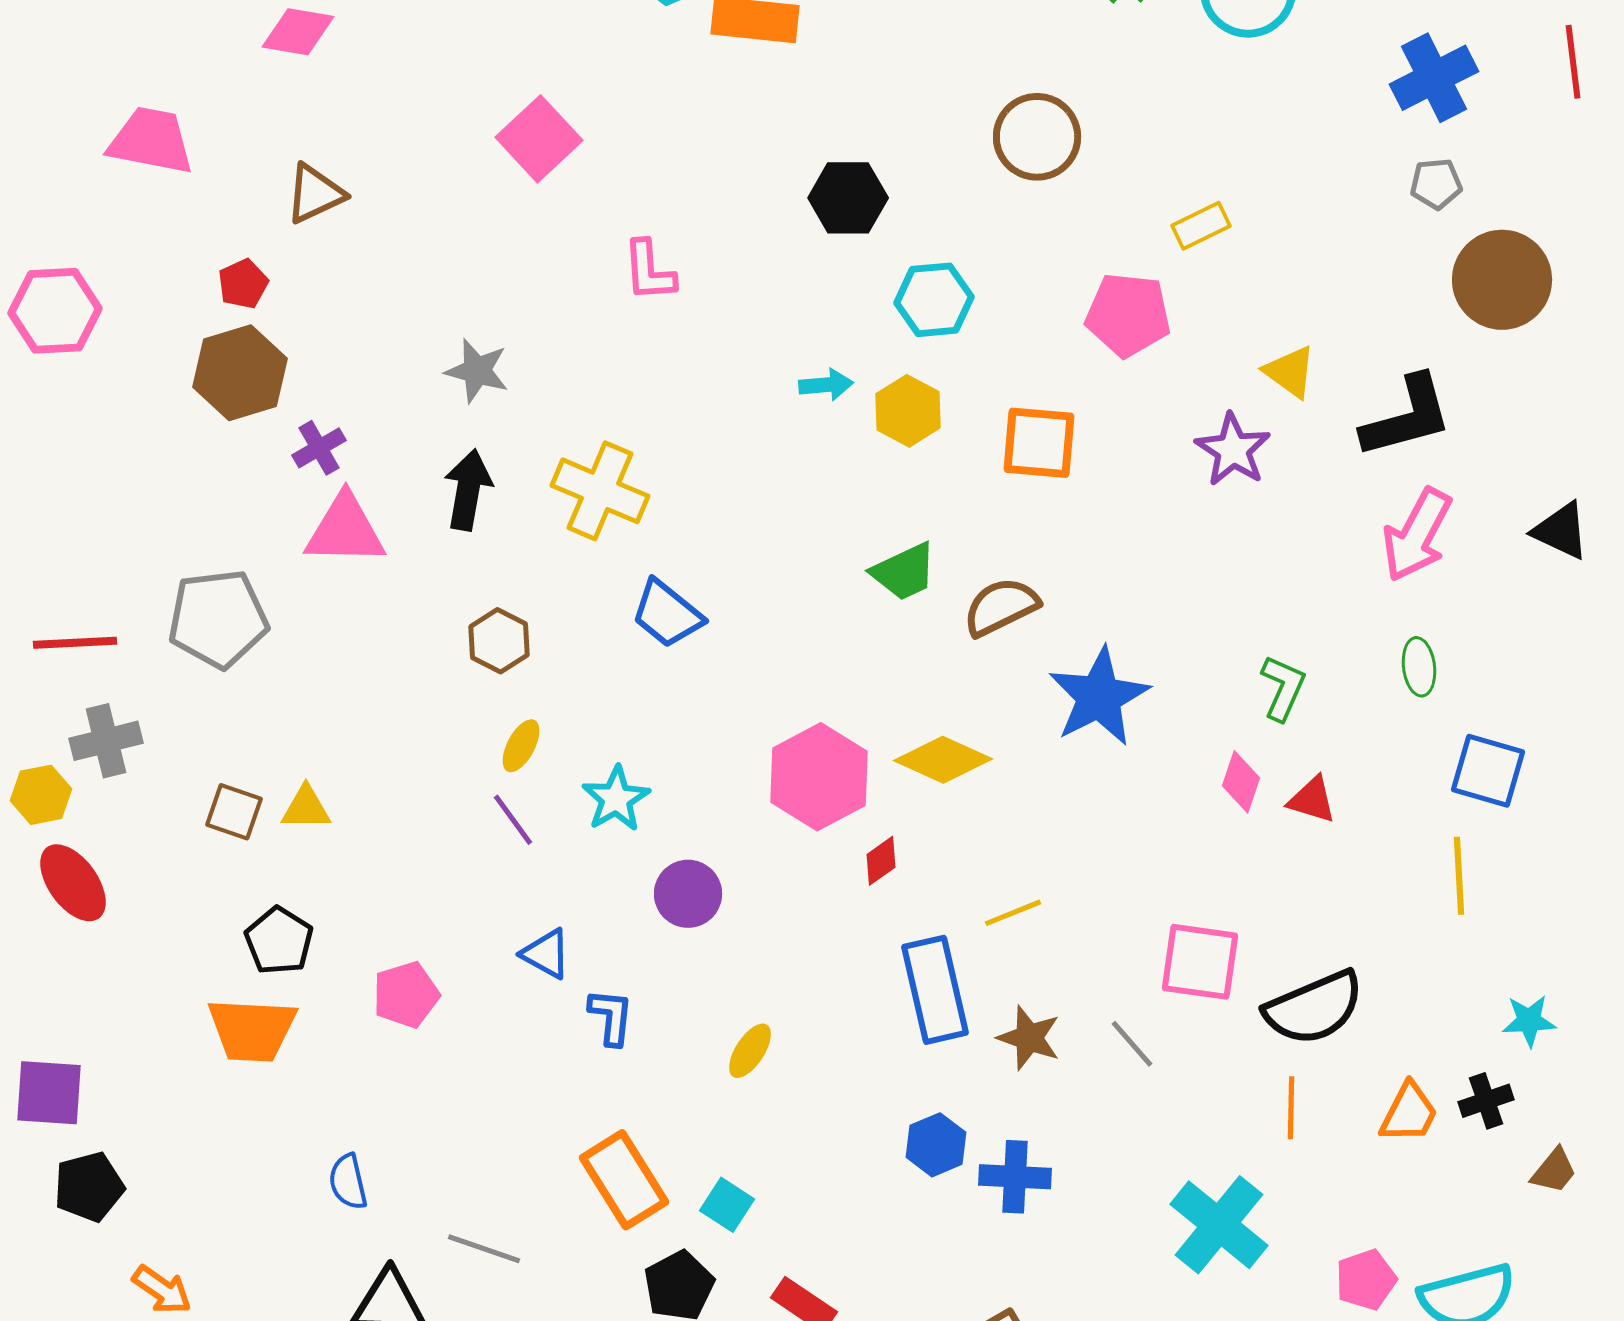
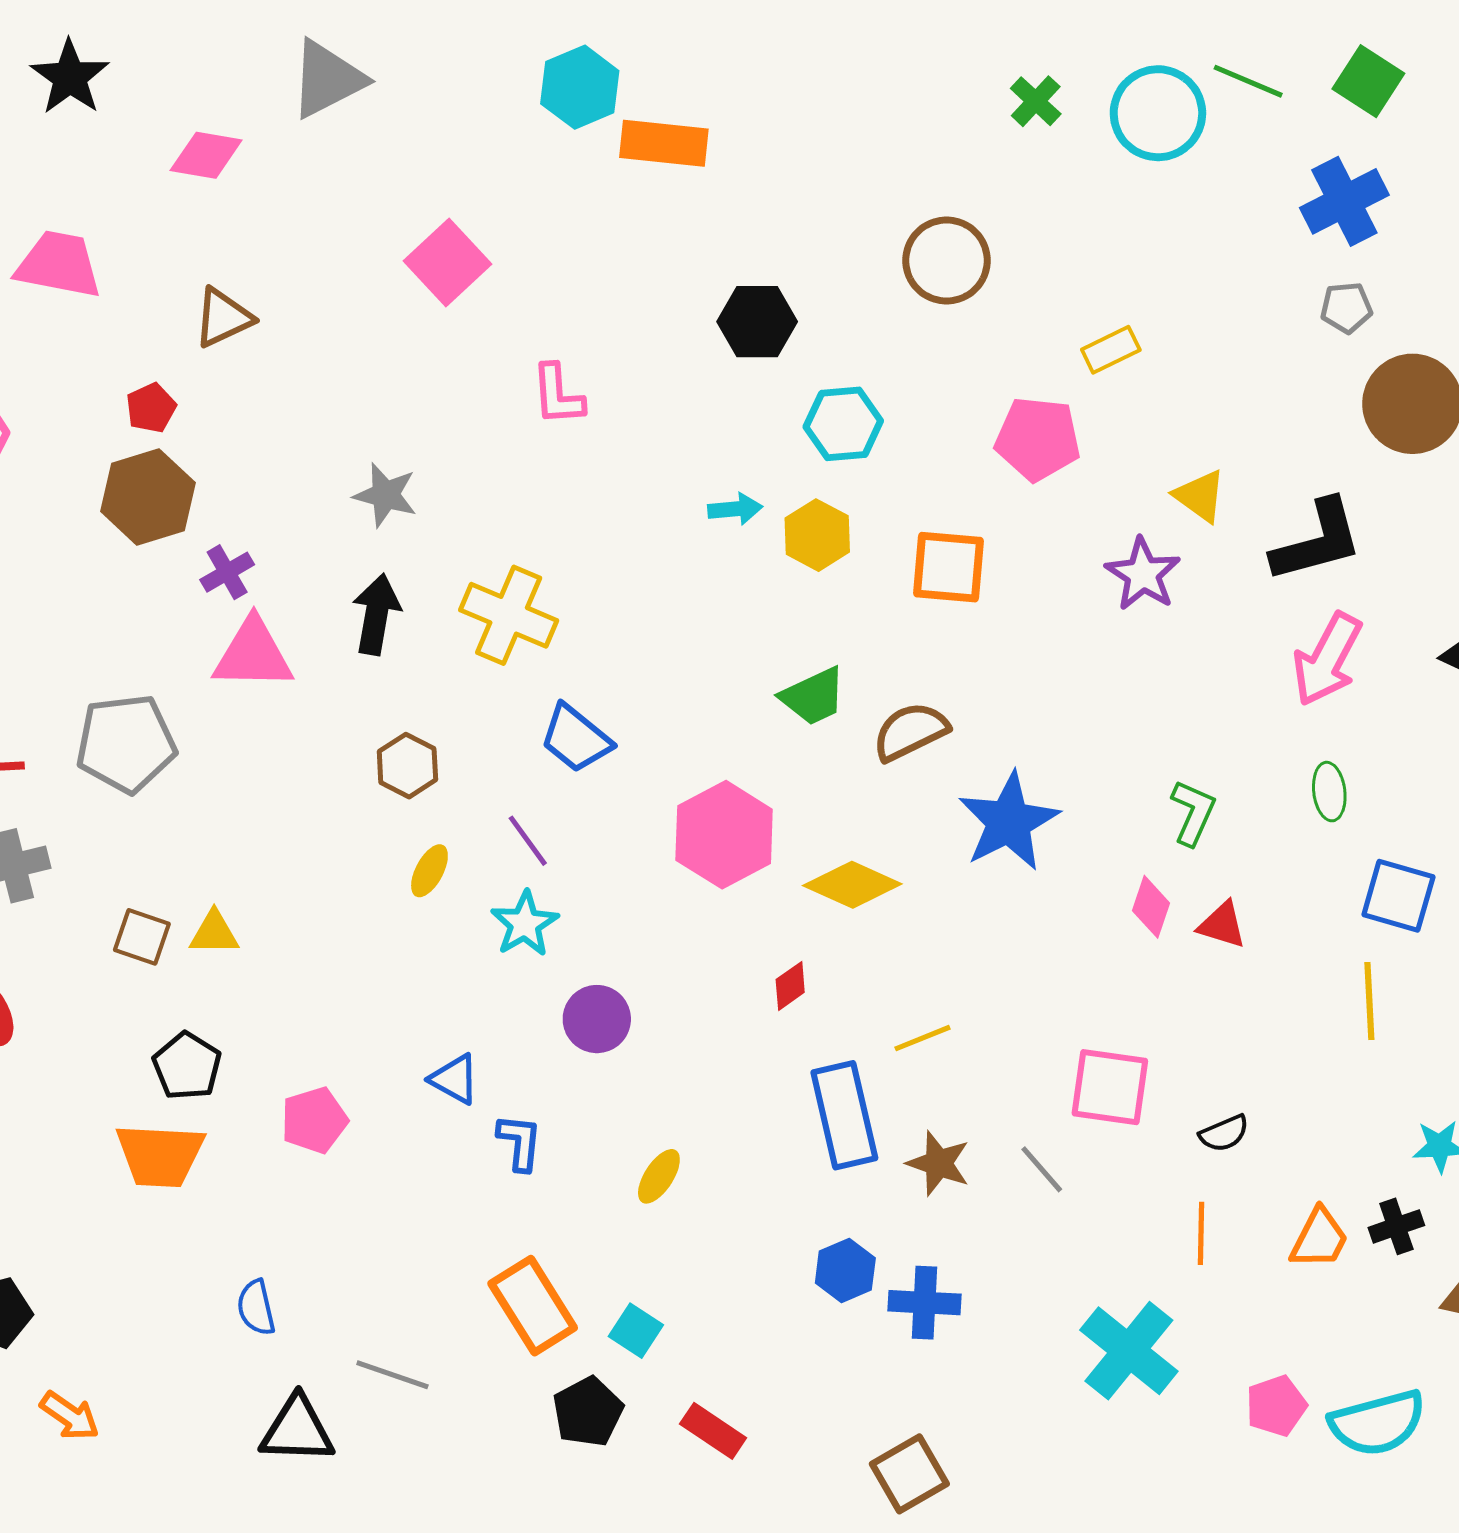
pink hexagon: (819, 777) -> (724, 835), moved
purple line: (513, 820) -> (528, 841), moved
black semicircle: (1314, 1008) -> (1224, 1133), size x0.5

